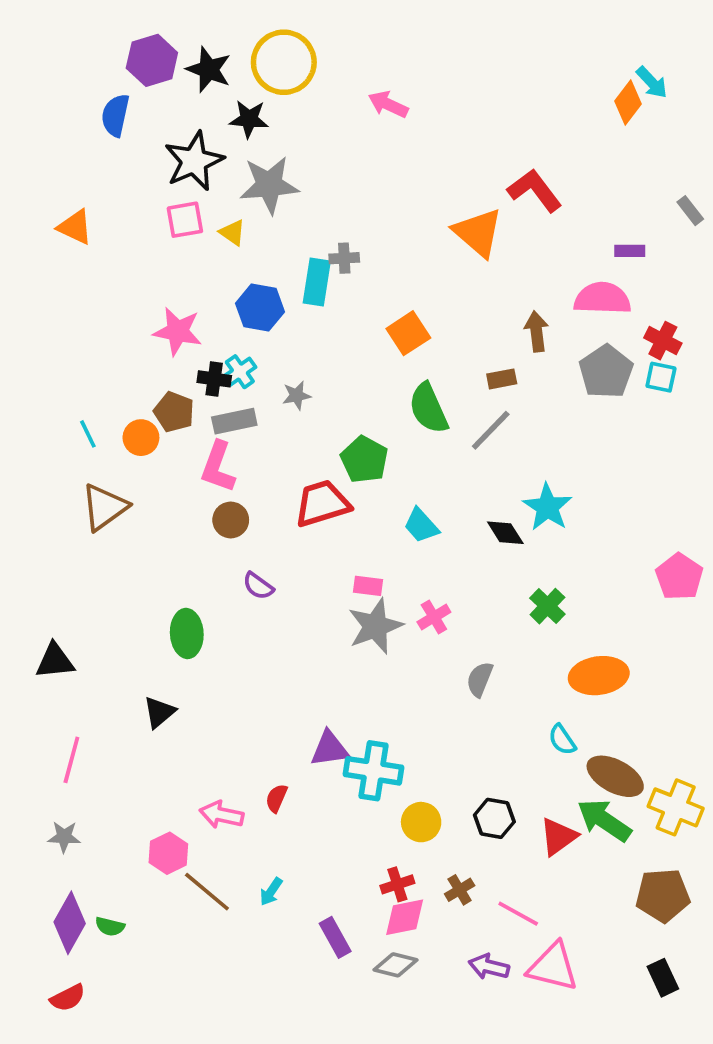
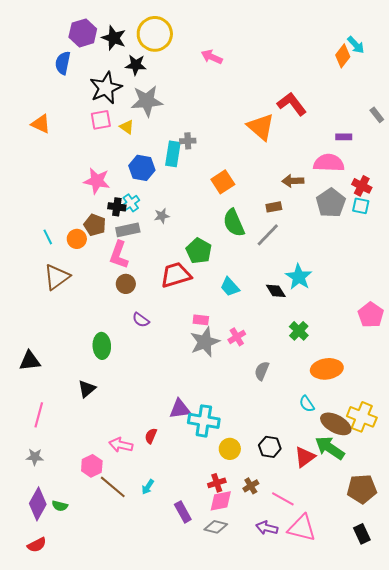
brown arrow: (536, 331) -> (293, 181), turned -85
yellow cross: (676, 807) -> (362, 417), moved

